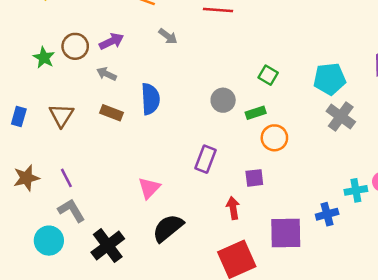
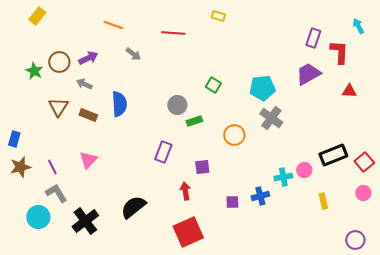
green rectangle: (256, 113) -> (194, 121), moved
brown triangle: (61, 115) -> (58, 107), moved
blue rectangle: (19, 116) -> (14, 139), moved
orange circle: (274, 138) -> (234, 135), moved
pink triangle: (149, 188) -> (88, 160), moved
purple square: (286, 233) -> (232, 202), moved, size x0.5

